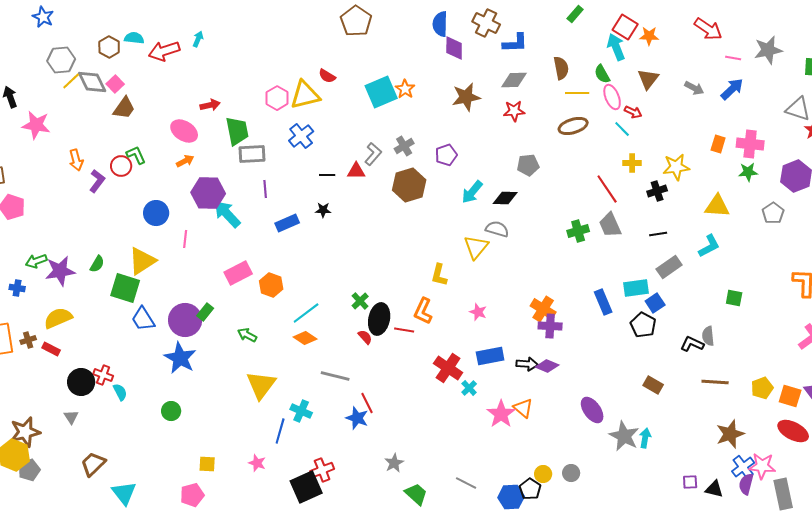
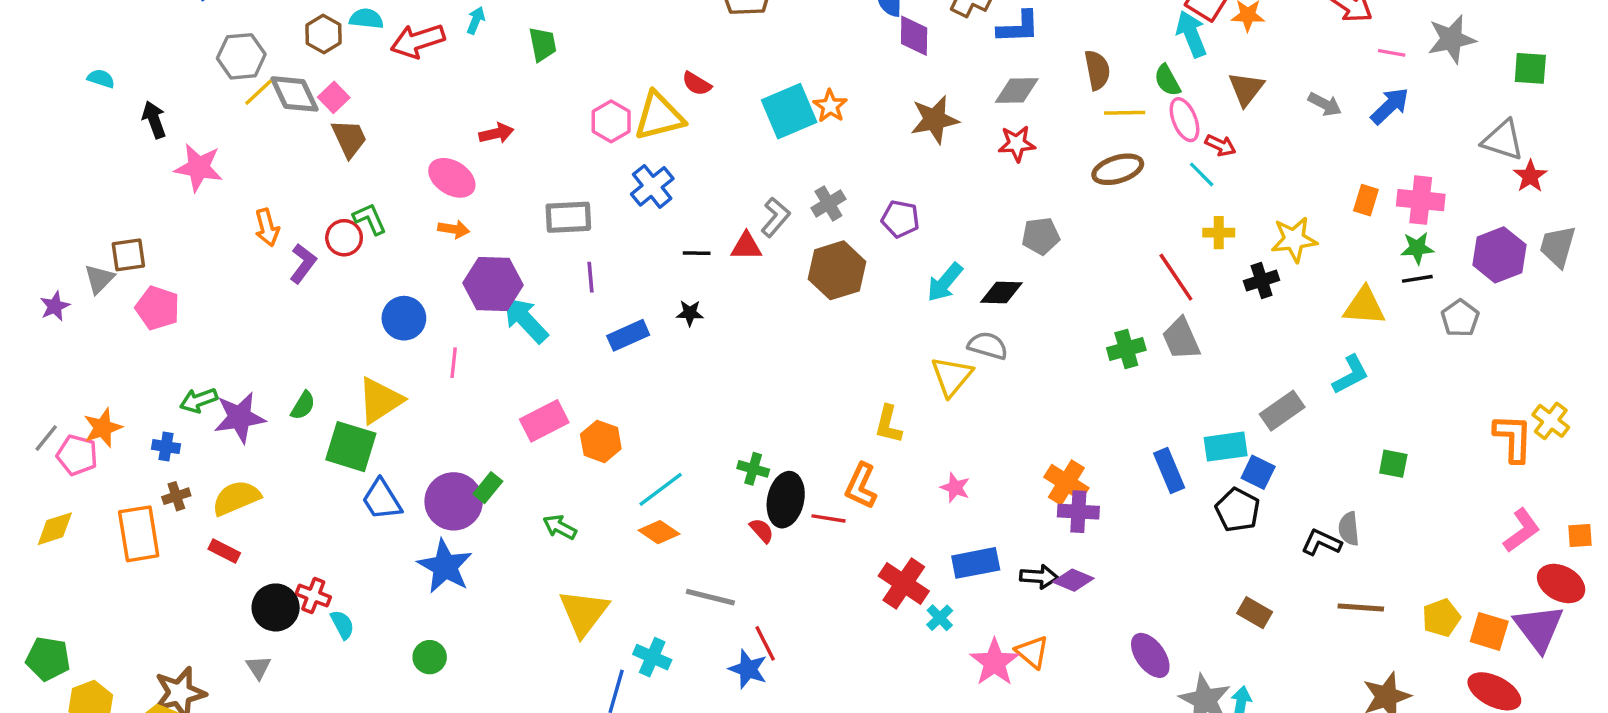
brown trapezoid: (124, 108) -> (349, 138), turned -60
green trapezoid: (237, 131) -> (543, 44), moved, size x0.7
purple pentagon: (446, 155) -> (900, 219), turned 30
orange arrow: (185, 161) -> (454, 229), turned 36
black line: (658, 234) -> (1417, 279), moved
green cross: (360, 301) -> (753, 469), turned -30
blue square: (655, 303) -> (1258, 472), turned -30
brown cross: (28, 340) -> (176, 496), moved

